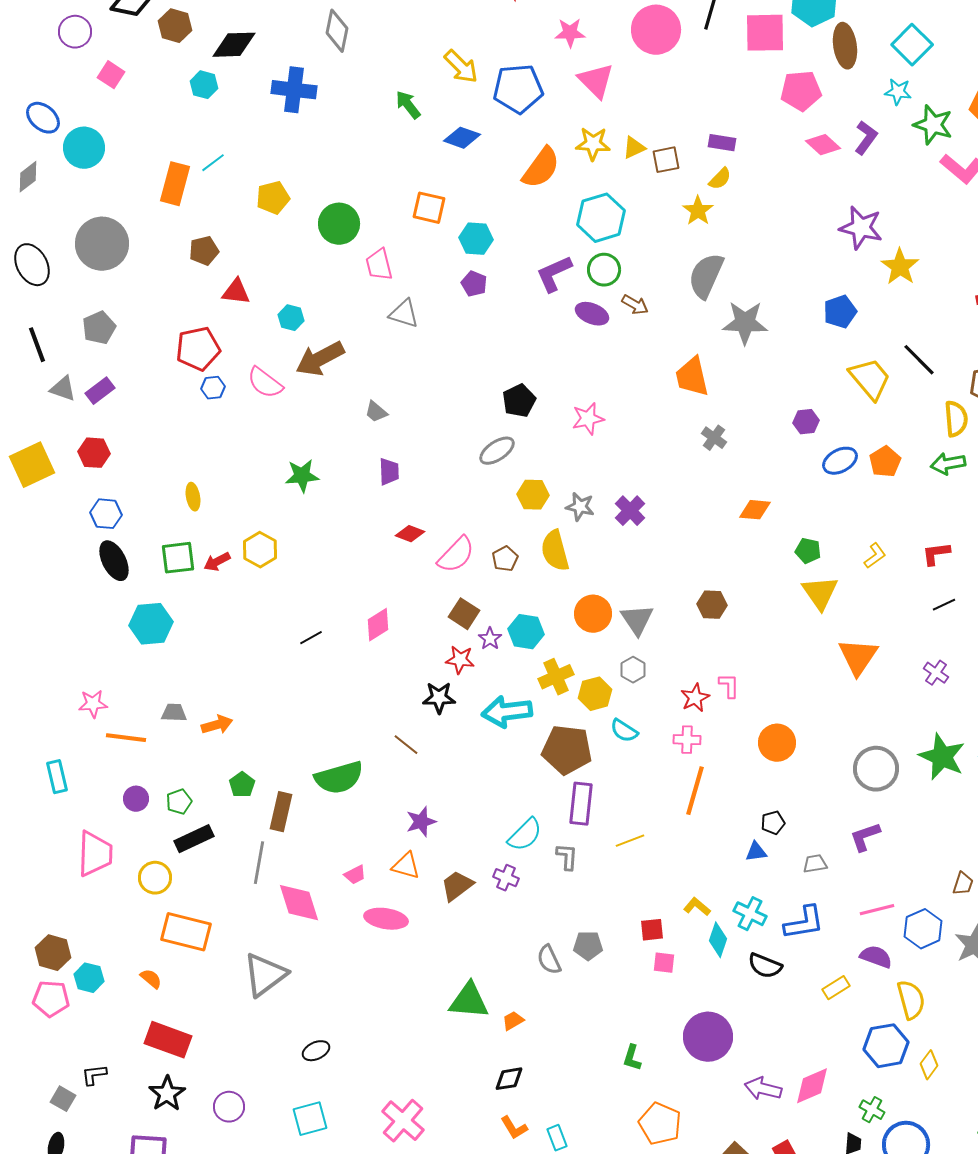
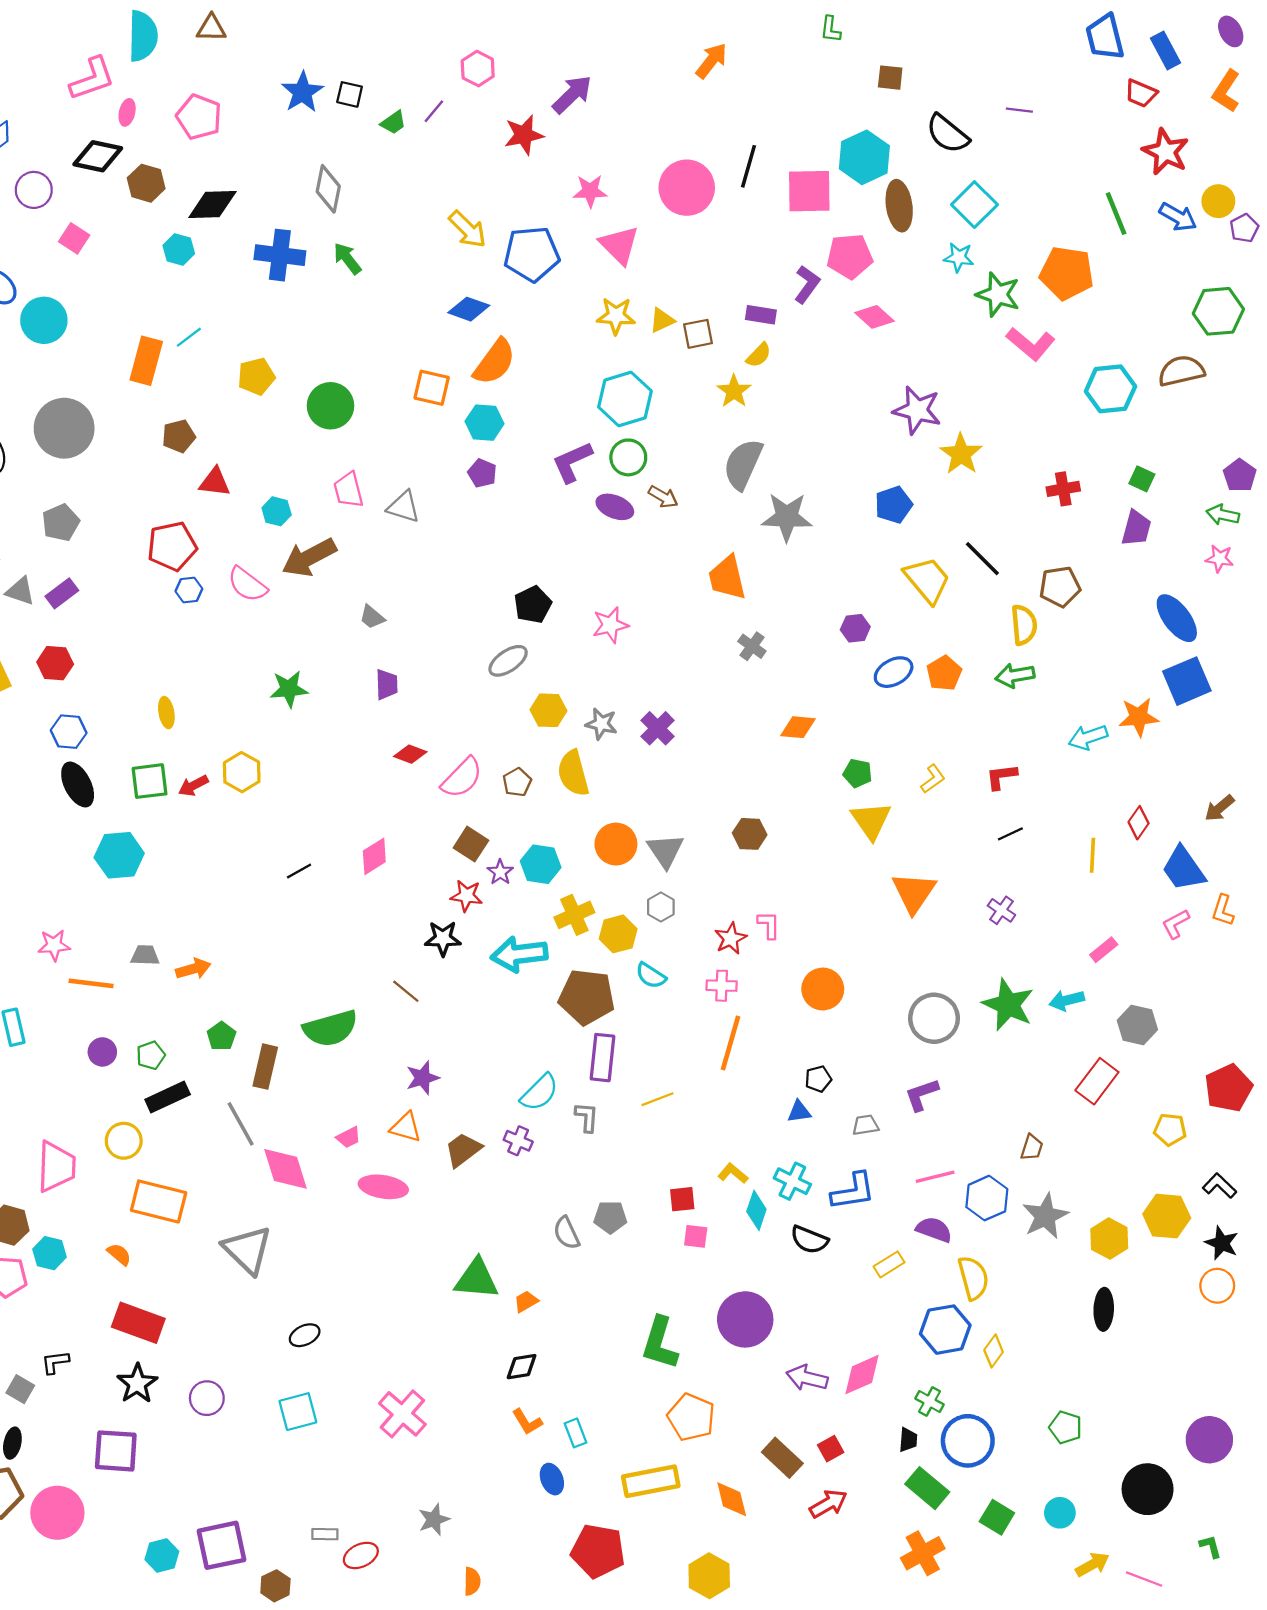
green arrow: (408, 105) -> (347, 258), moved
purple L-shape: (866, 138) -> (807, 284), moved
orange semicircle: (541, 168) -> (495, 362), moved
pink trapezoid: (379, 265) -> (348, 490), moved
pink trapezoid: (95, 854) -> (56, 1167), moved
gray line: (259, 863) -> (241, 1124), turned -39
gray triangle: (265, 975) -> (247, 1250), turned -39
green L-shape: (632, 1058) -> (660, 1343), size x1.8

